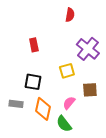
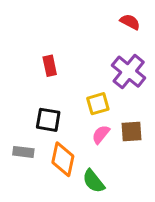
red semicircle: (70, 15) -> (130, 22), moved, turned -72
pink semicircle: (69, 103) -> (101, 134), moved

